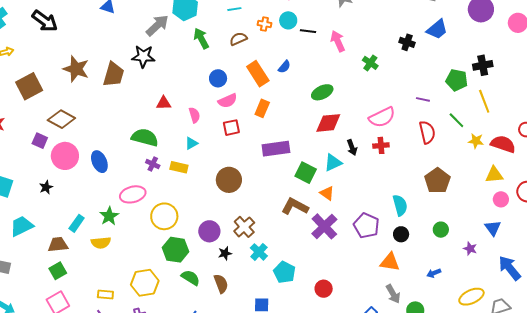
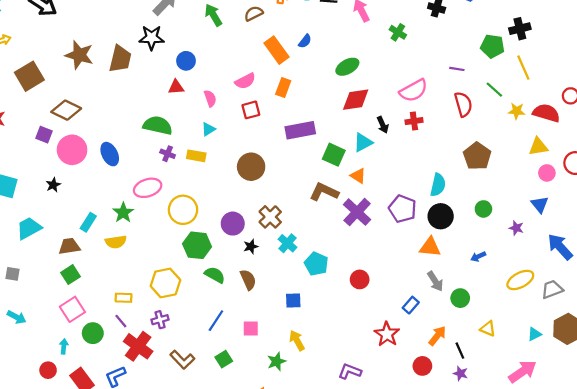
blue circle: (218, 78) -> (186, 61), moved
cyan semicircle: (400, 205) -> (438, 185), turned 30
black circle: (401, 234) -> (441, 216), size x1.5

